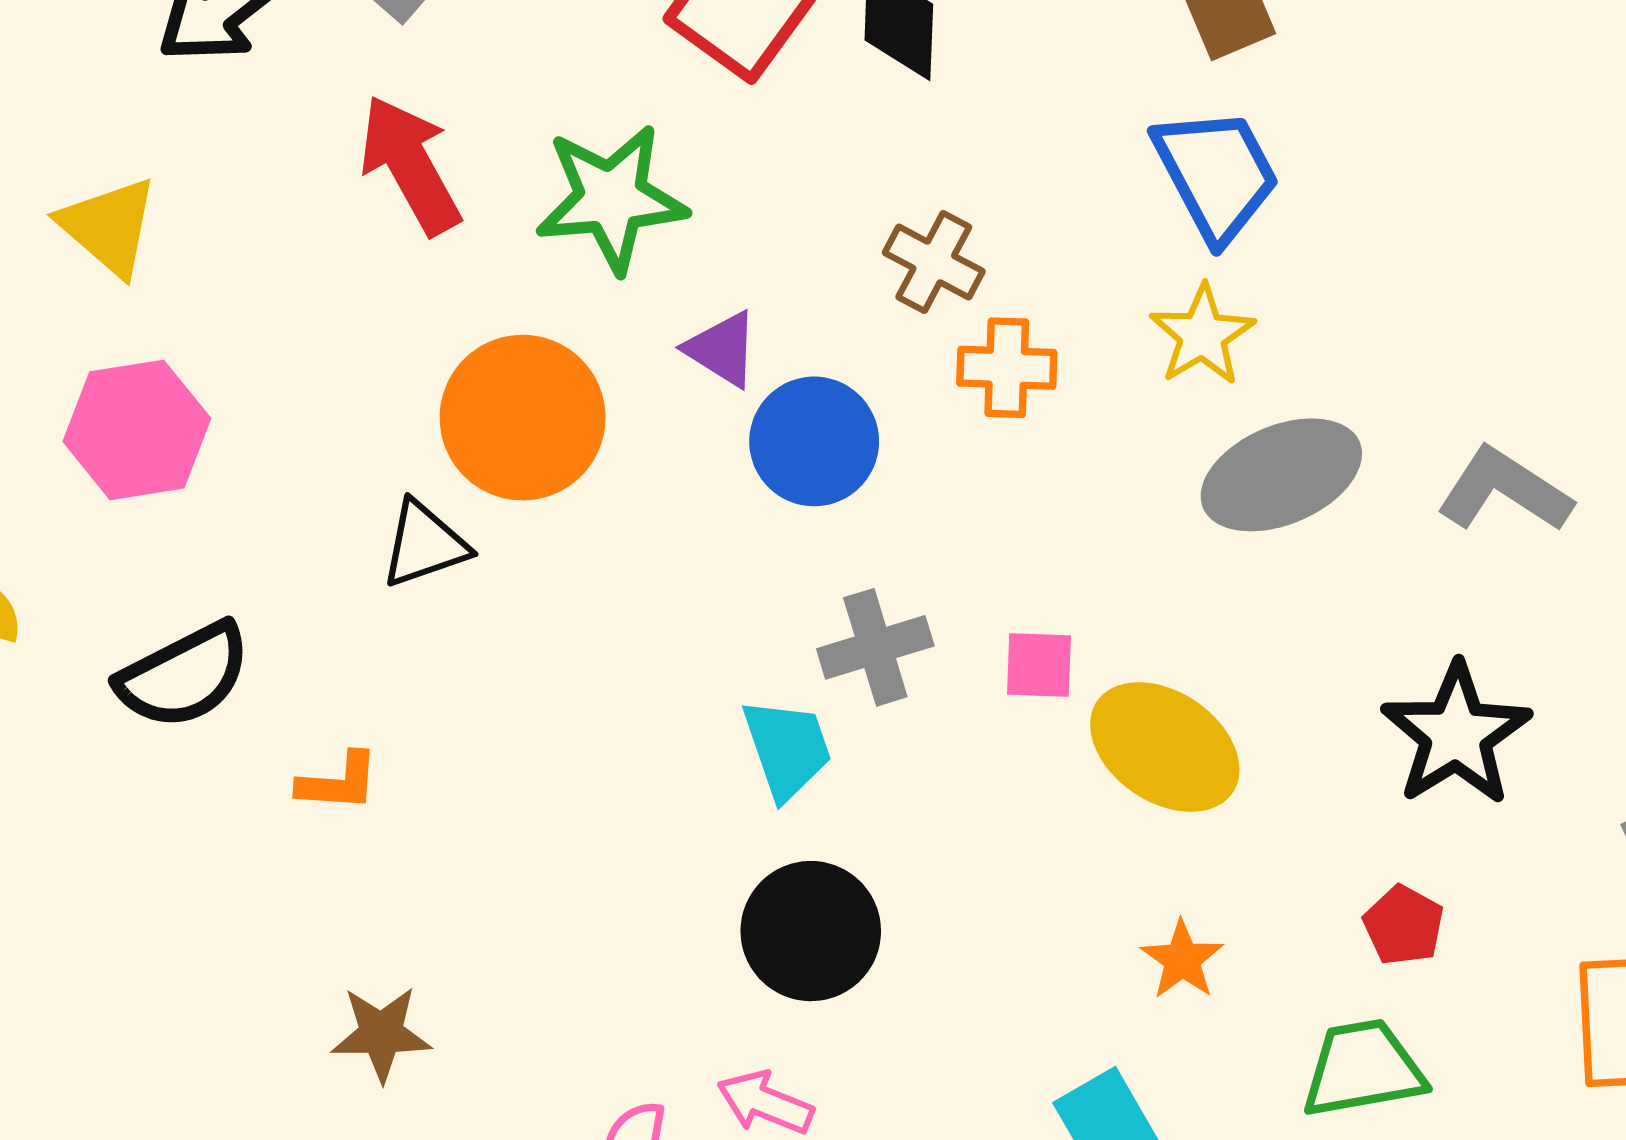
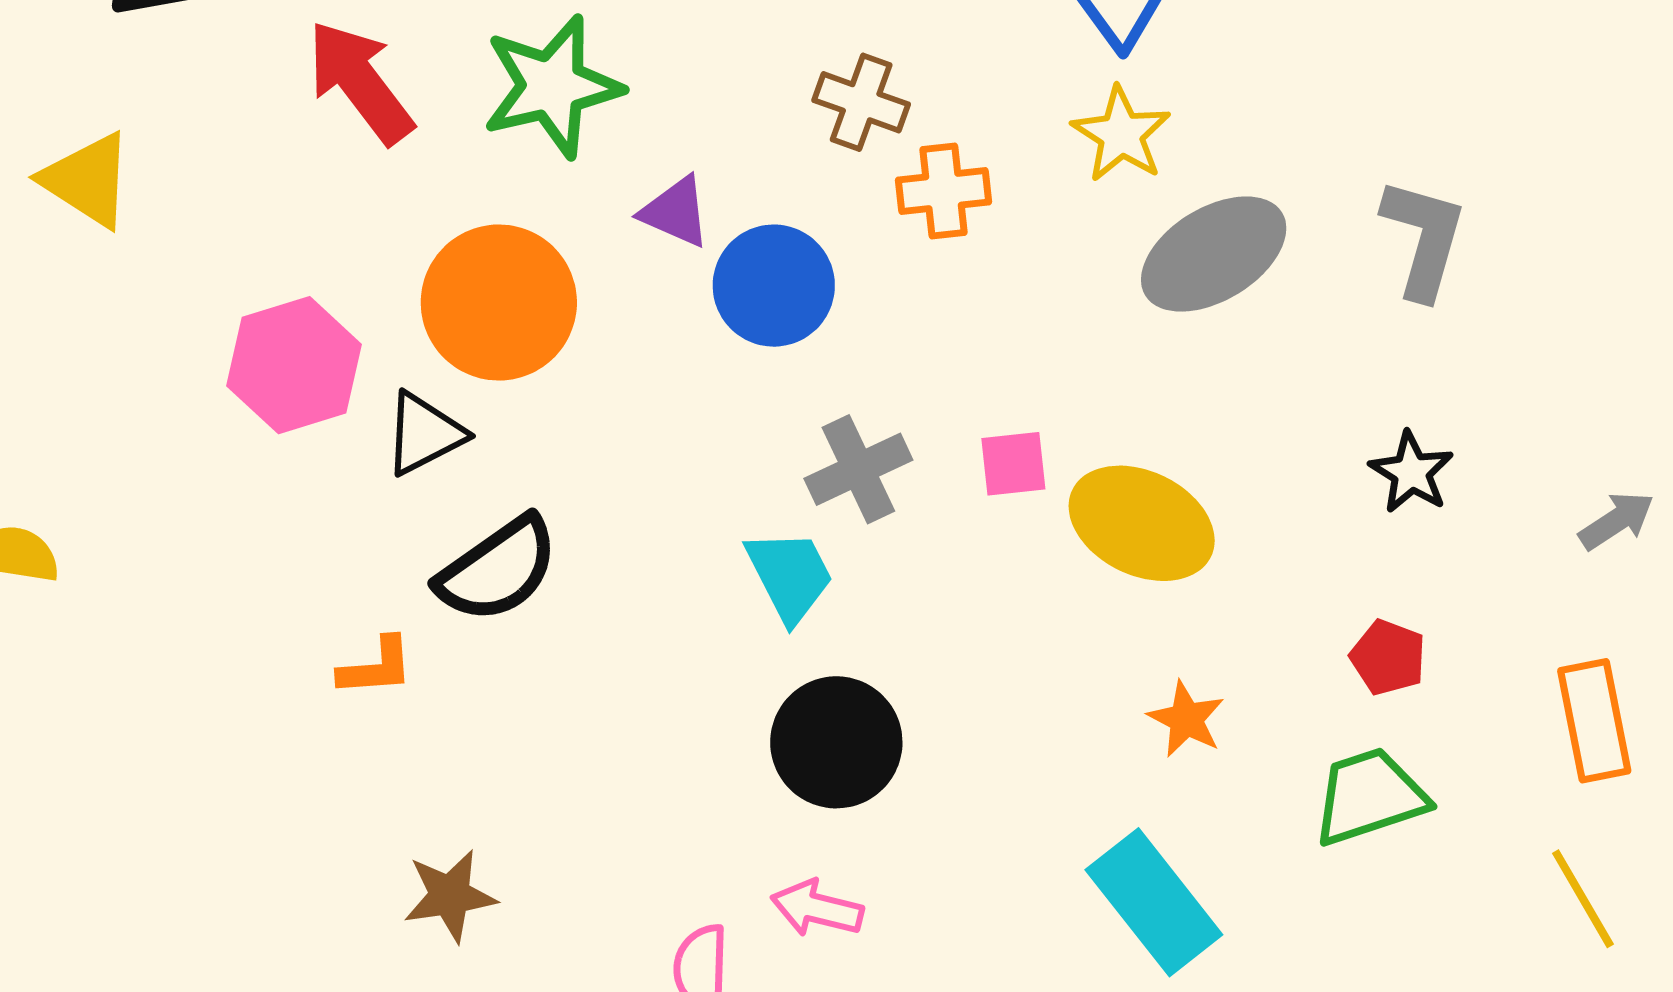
pink hexagon: (137, 430) -> (294, 365), moved
gray L-shape: (1504, 490) -> (1424, 238), turned 81
black semicircle: (184, 676) -> (498, 570), moved
black star: (1456, 734) -> (1411, 472), size x0.6

